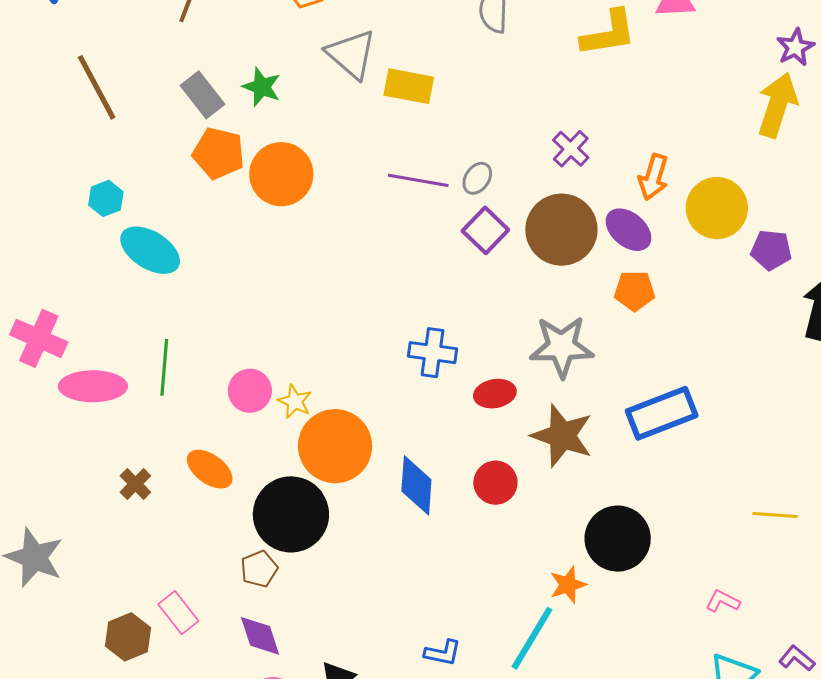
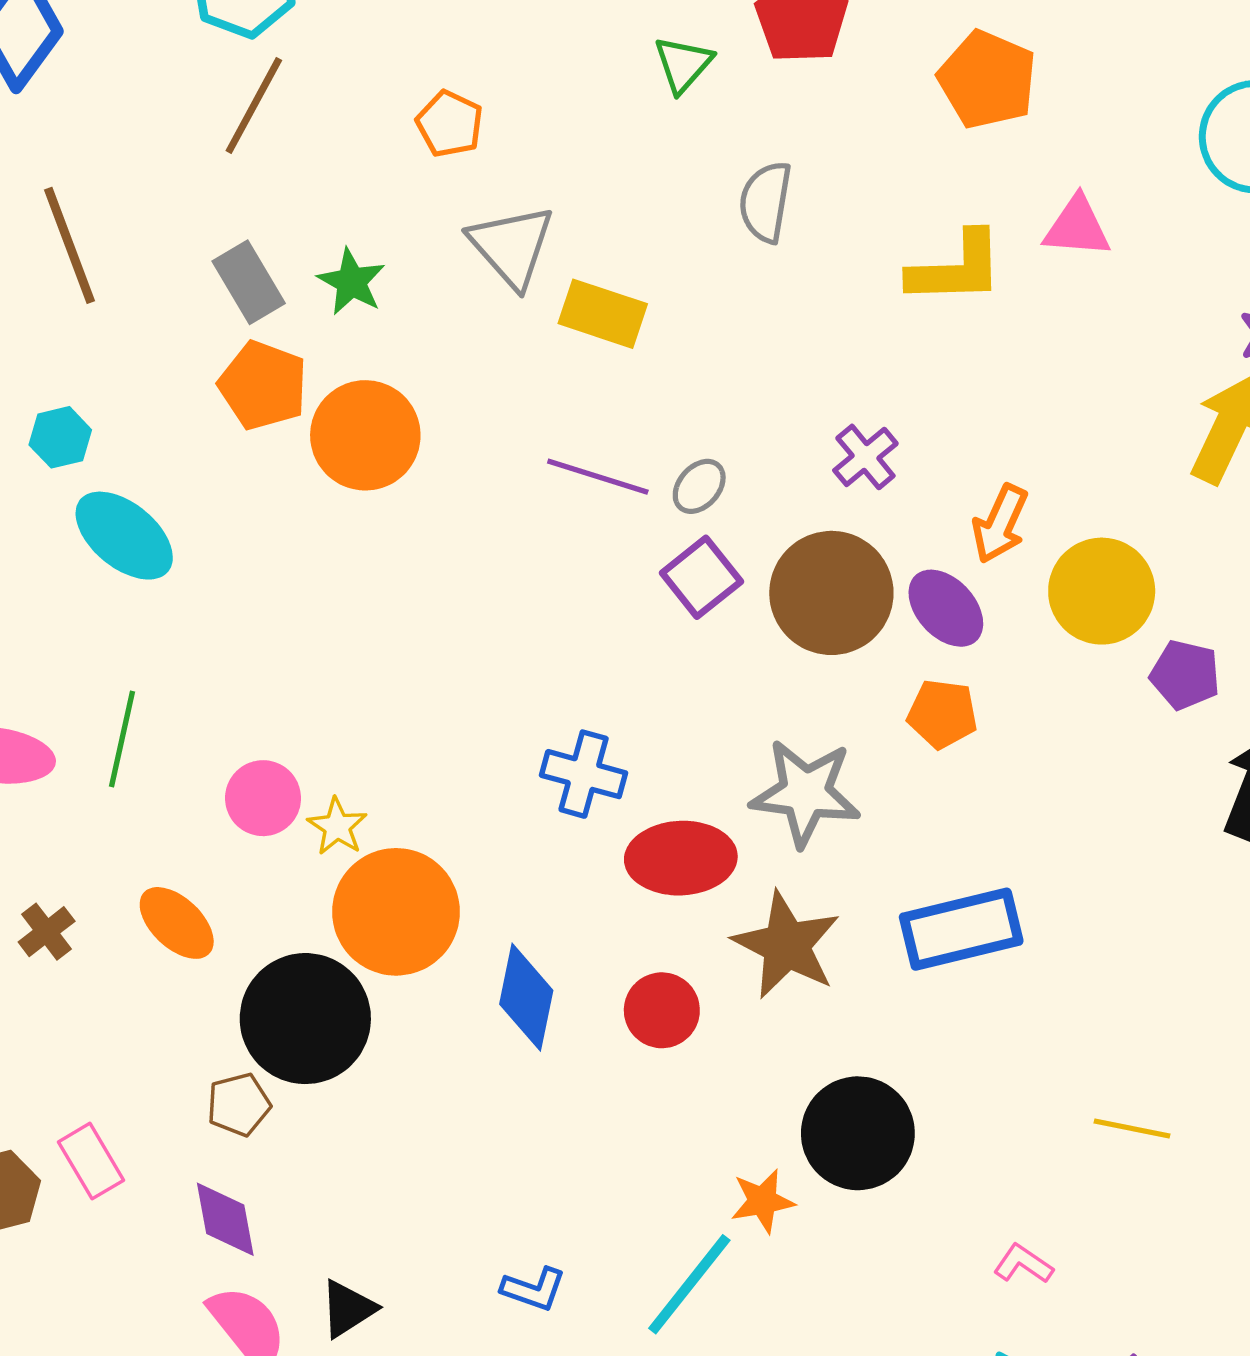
red ellipse: (495, 394) -> (681, 858), size x1.5

